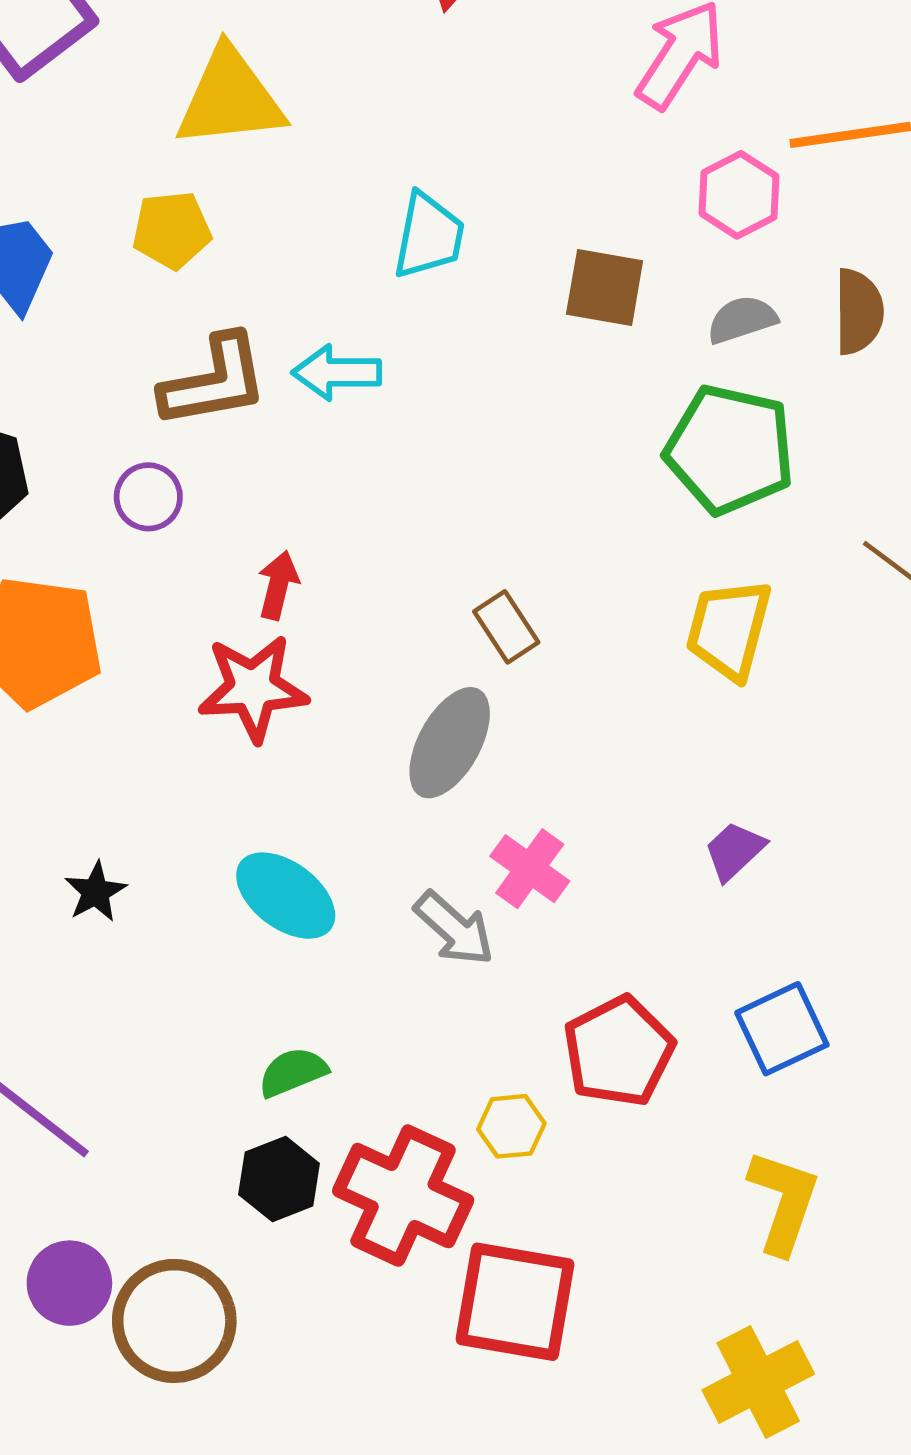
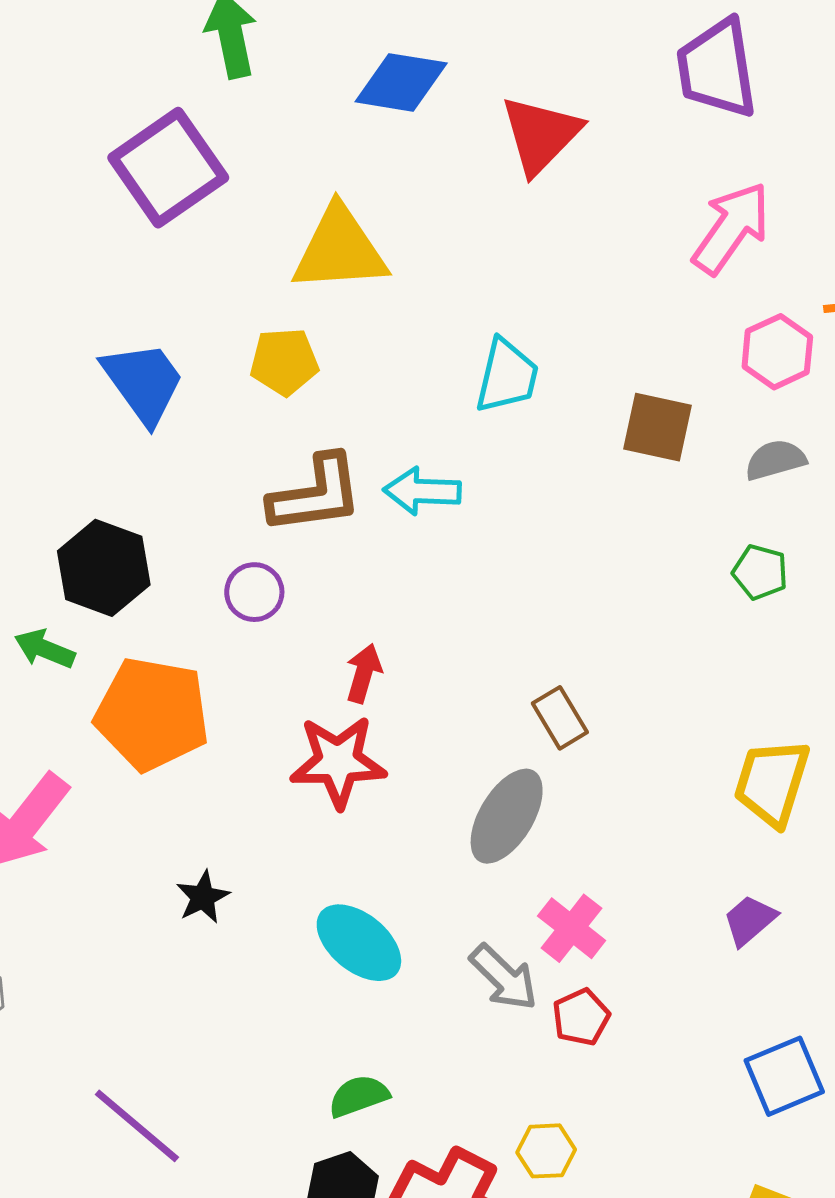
green pentagon: (730, 449) -> (760, 572), size x0.5
yellow trapezoid: (729, 629) -> (772, 782), moved
black star: (96, 892) -> (203, 897), moved
red pentagon: (619, 1051) -> (581, 1017), moved, size x0.6

